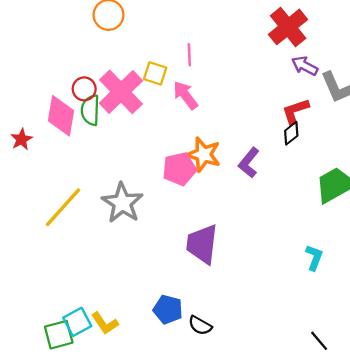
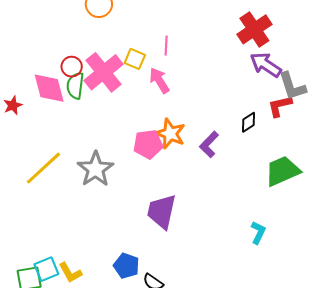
purple arrow: (305, 66) -> (266, 65), size x1.4
red L-shape: (295, 111) -> (280, 106), moved
pink diamond: (61, 116) -> (49, 88), turned -30

